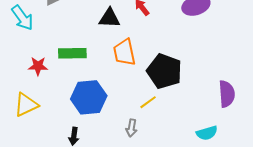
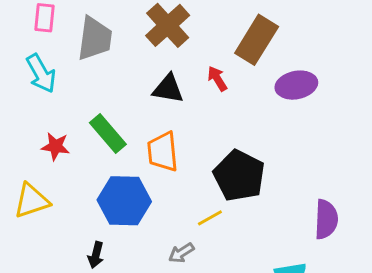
orange trapezoid: (124, 52) -> (163, 152), moved
green rectangle: (72, 53) -> (108, 133), turned 44
gray arrow: (131, 128) -> (181, 253), turned 42

